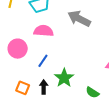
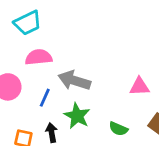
gray arrow: (79, 19) -> (74, 80), moved

